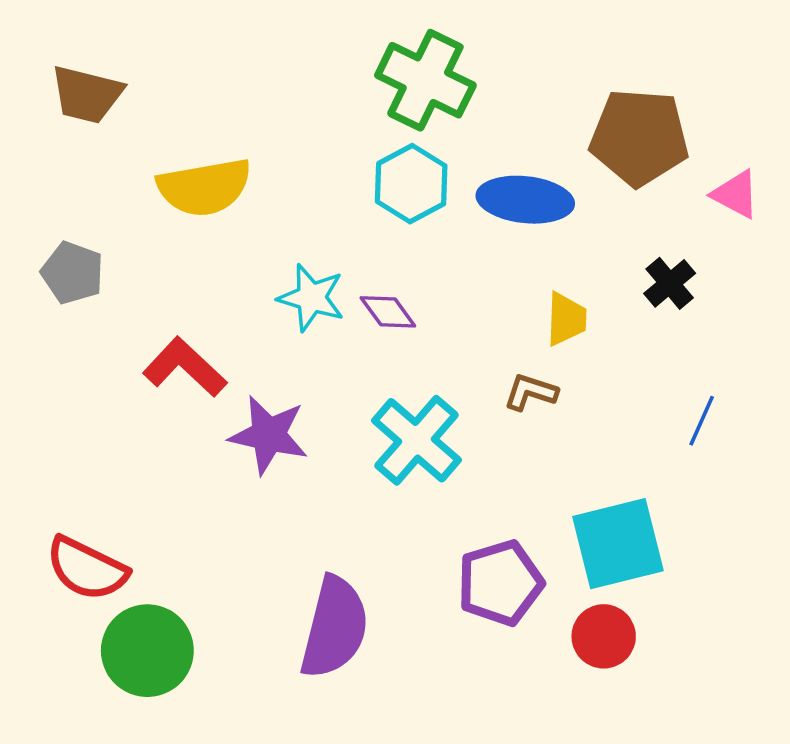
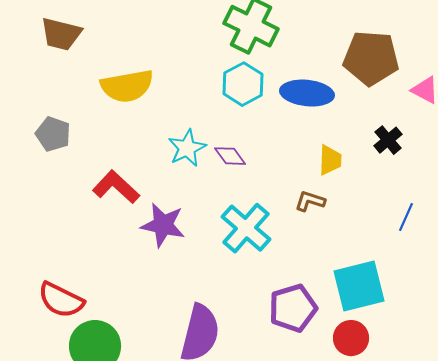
cyan star: (311, 298) -> (187, 148), turned 30

